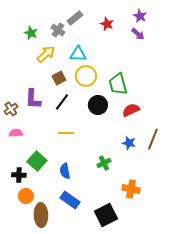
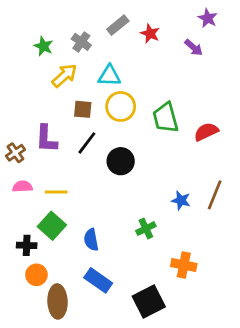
purple star: (140, 16) -> (208, 18), moved
gray rectangle: (75, 18) -> (118, 25), moved
brown square: (59, 78) -> (83, 109), turned 32
black circle: (98, 105) -> (121, 161), moved
red semicircle: (131, 110) -> (206, 132), moved
yellow line: (66, 133) -> (56, 192), moved

